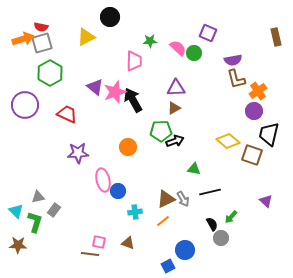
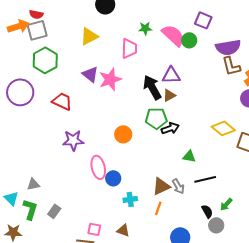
yellow triangle: (86, 37) -> (89, 36), moved
pink semicircle: (178, 48) -> (173, 35), size x1.4
purple semicircle: (233, 60) -> (228, 47), size x1.4
black arrow: (133, 100) -> (152, 87), moved
gray rectangle: (54, 210) -> (54, 211), moved
orange line: (163, 221) -> (158, 208), turned -32

